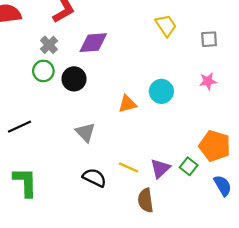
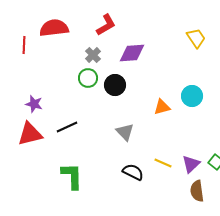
brown semicircle: (145, 200) -> (197, 191), moved

